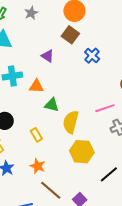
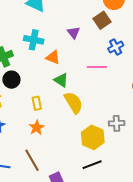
pink line: (105, 108) -> (97, 67), moved
yellow semicircle: (71, 122) -> (73, 103), turned 115
yellow hexagon: (82, 152) -> (93, 137), moved
orange star: (38, 166) -> (37, 128), moved

